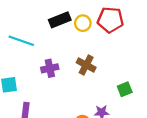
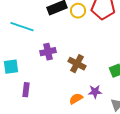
brown cross: (86, 65) -> (77, 64), moved

